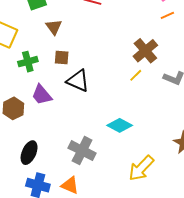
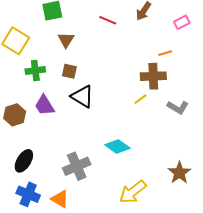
orange line: (167, 15) -> (165, 53), moved
brown cross: (145, 51) -> (153, 76), turned 30
gray cross: (82, 151) -> (77, 166), turned 32

